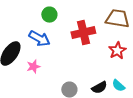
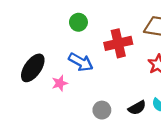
blue arrow: (39, 39) -> (81, 62), moved

